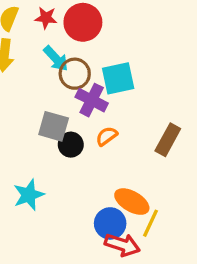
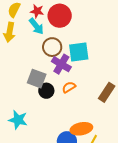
cyan arrow: (56, 59) -> (36, 26), moved
cyan star: (29, 195) -> (18, 120), turned 30
orange ellipse: (132, 202) -> (81, 129), turned -45

